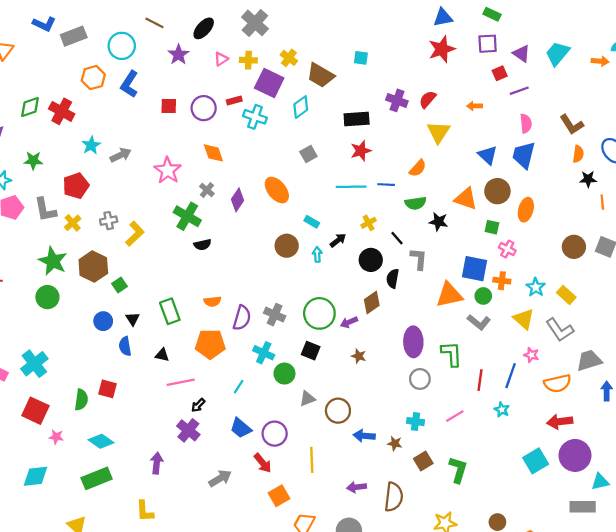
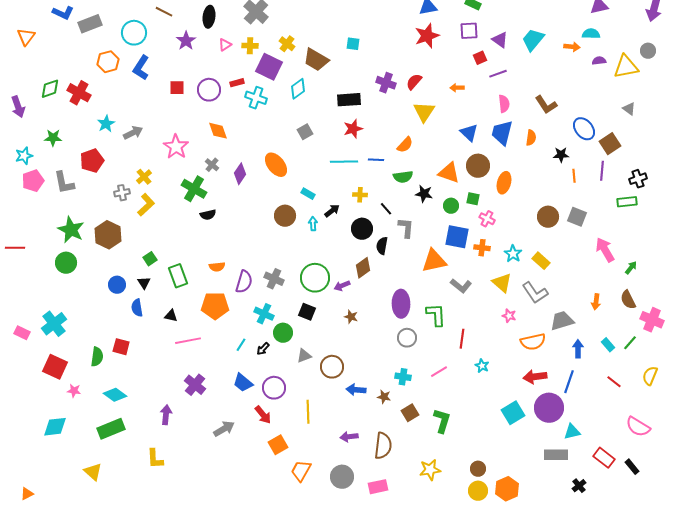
black ellipse: (204, 28) -> (209, 17), turned -35
orange semicircle: (578, 154) -> (531, 138), moved
yellow cross: (73, 223) -> (144, 177), moved
yellow cross: (369, 223) -> (360, 195), turned 32
green square: (120, 285) -> (150, 259), moved
green circle: (483, 296) -> (451, 206), moved
blue line: (511, 376) -> (569, 382), moved
black arrow: (198, 405) -> (263, 349), moved

